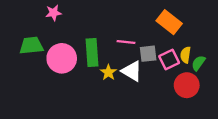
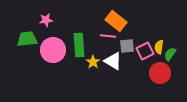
pink star: (54, 13) -> (46, 20), moved
orange rectangle: (169, 22) -> (116, 21), moved

